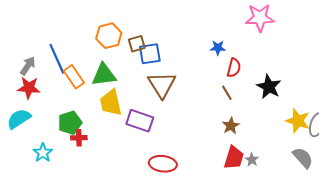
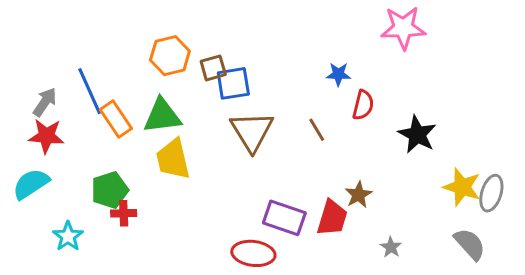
brown line: (227, 93) -> (317, 130), moved
purple rectangle: (140, 121) -> (284, 218), moved
red trapezoid: (234, 158) -> (332, 218), moved

